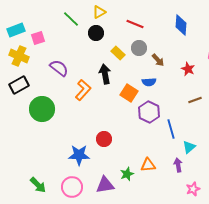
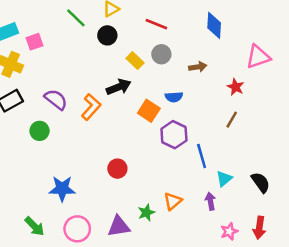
brown arrow: (158, 60) -> (198, 67), moved, turned -56
purple semicircle: (59, 68) -> (56, 99), moved
red star: (188, 69) -> (235, 87), moved
black arrow: (105, 74) -> (119, 87), turned 78
brown line: (195, 100) -> (232, 120), turned -40
green circle: (42, 109) -> (40, 131), size x0.6
blue star: (79, 155) -> (62, 189), moved
orange triangle: (148, 165) -> (173, 201), turned -35

